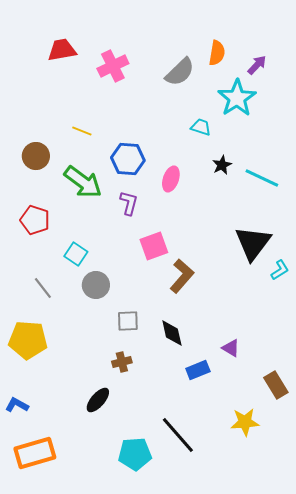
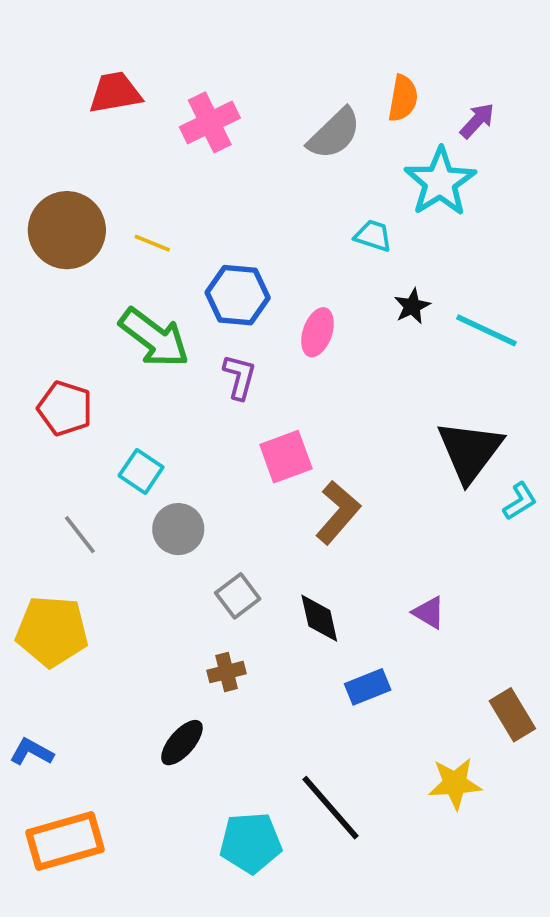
brown circle: (36, 156) -> (67, 230), moved, size x1.5
gray square: (128, 321) -> (238, 596), turned -35
purple triangle: (231, 348) -> (429, 613), moved

